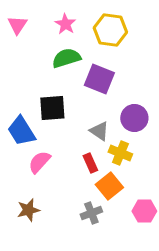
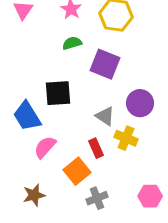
green semicircle: (66, 58) -> (72, 43), size x0.7
orange square: (109, 186) -> (77, 171), moved

